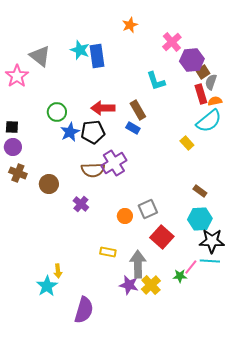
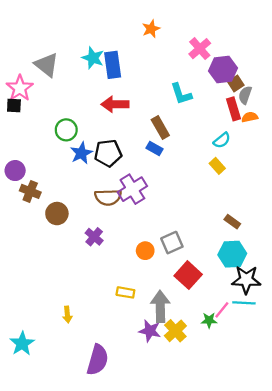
red arrow: (103, 108) -> (115, 104), moved
cyan semicircle: (209, 121) -> (222, 140), moved, size x0.6
black square: (12, 127) -> (14, 105), moved
brown cross: (18, 173) -> (30, 191), moved
cyan star: (47, 286) -> (22, 344), moved

